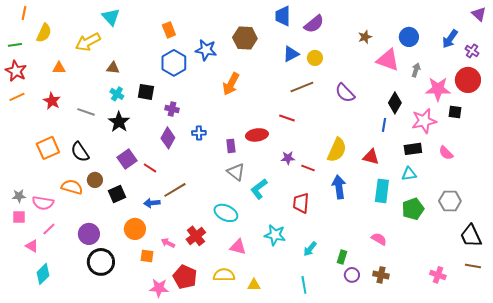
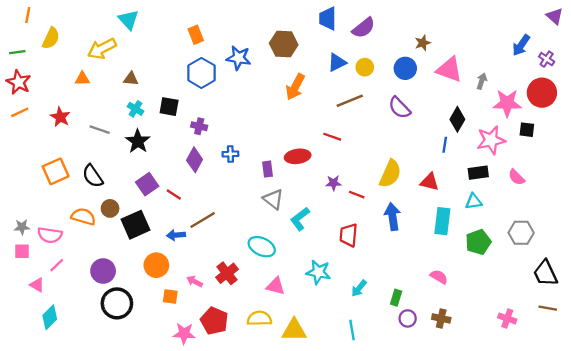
blue circle: (409, 37) -> (405, 68), moved
orange triangle: (59, 68) -> (82, 79), moved
orange arrow: (231, 84) -> (295, 87), moved
black square: (117, 194) -> (135, 225), size x1.4
yellow triangle: (254, 285) -> (294, 330), size x1.6

